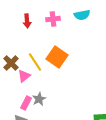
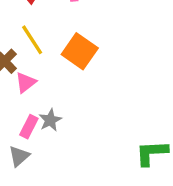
yellow line: (35, 62) -> (32, 40), moved

